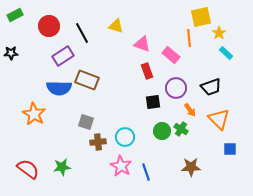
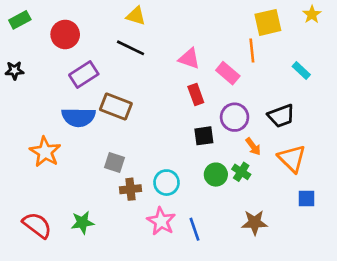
yellow triangle: (116, 26) -> (136, 16), moved
black line: (82, 33) -> (130, 48), moved, turned -35
yellow star: (219, 33) -> (312, 14), moved

